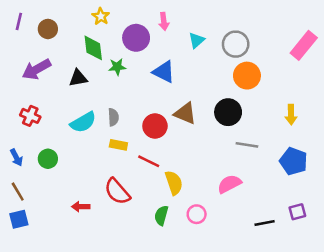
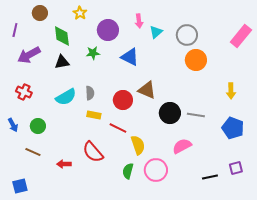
purple line: (19, 21) -> (15, 30), moved
pink arrow: (164, 21) -> (139, 21), moved
brown circle: (48, 29) -> (40, 13), moved
green diamond: (93, 48) -> (62, 36), moved
black circle: (228, 112) -> (170, 113), moved
brown line: (18, 192) -> (33, 152), moved, turned -35
pink circle: (197, 214) -> (156, 170), size x1.5
blue square: (19, 219) -> (20, 186), moved

